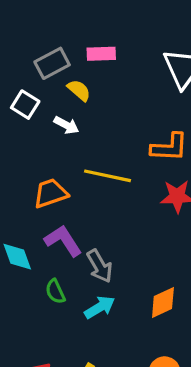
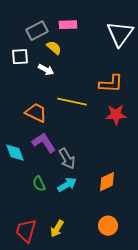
white square: (25, 105) -> (20, 57), turned -36
orange trapezoid: (51, 193) -> (36, 113), turned 45
green semicircle: (55, 291) -> (39, 184), moved

